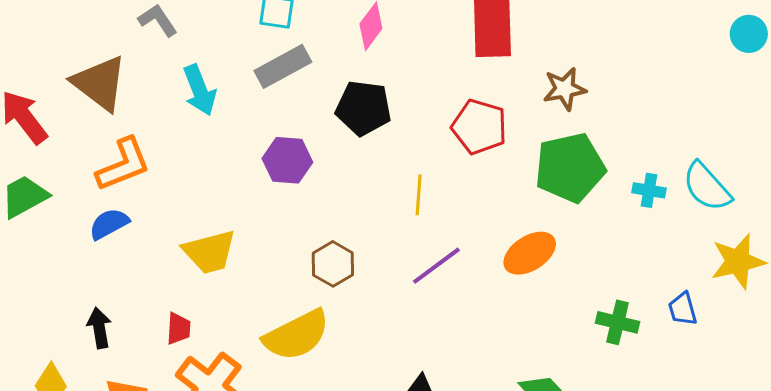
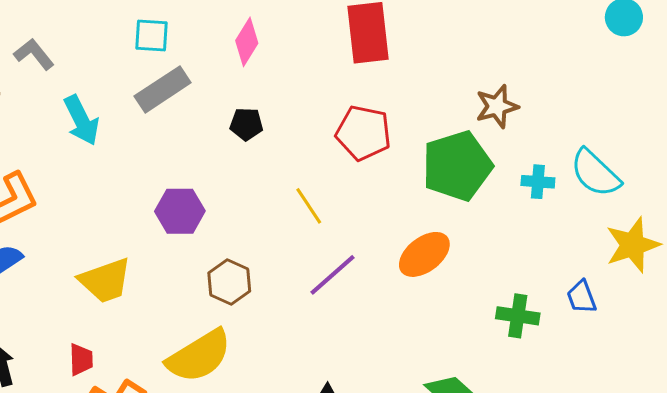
brown star: (565, 89) -> (497, 106), moved
black pentagon: (363, 108) -> (246, 124), size x0.6
purple hexagon: (287, 160) -> (180, 211), moved
yellow line: (419, 195) -> (309, 206), turned -33

